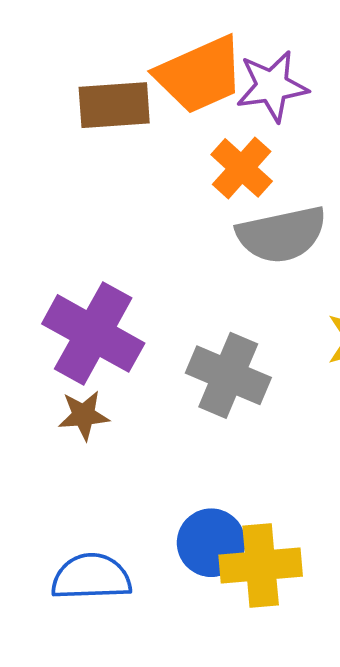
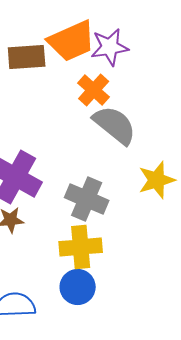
gray semicircle: (282, 235) -> (115, 125), turned -129
yellow cross: (261, 566) -> (81, 247), moved

